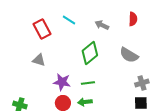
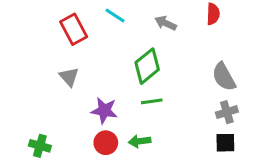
gray semicircle: (129, 55) -> (224, 77), moved, turned 30
gray triangle: (39, 60) -> (69, 77), turned 32
green line: (88, 83) -> (152, 101), moved

